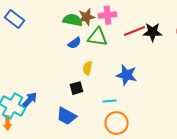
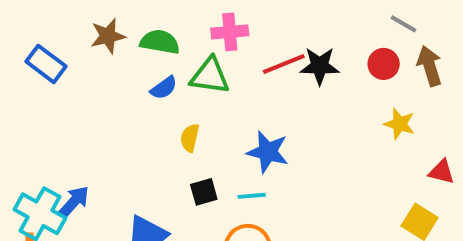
brown star: (86, 17) -> (108, 36), moved
blue rectangle: (14, 19) -> (46, 64), moved
black square: (76, 88) -> (204, 192), moved
cyan line: (110, 101) -> (252, 196), moved

